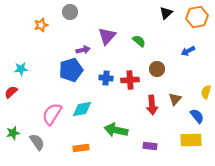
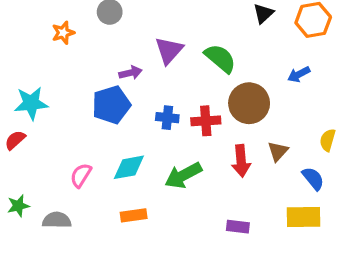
green semicircle: (139, 41) -> (220, 58), size x1.5
cyan star: (21, 69) -> (31, 103), size x1.5
brown circle: (157, 69) -> (249, 103), size x1.6
pink semicircle: (52, 114) -> (81, 175), size x0.7
green arrow: (116, 130) -> (183, 175), moved, turned -40
gray semicircle: (37, 142) -> (57, 220), turned -54
orange rectangle: (81, 148) -> (134, 215), moved

